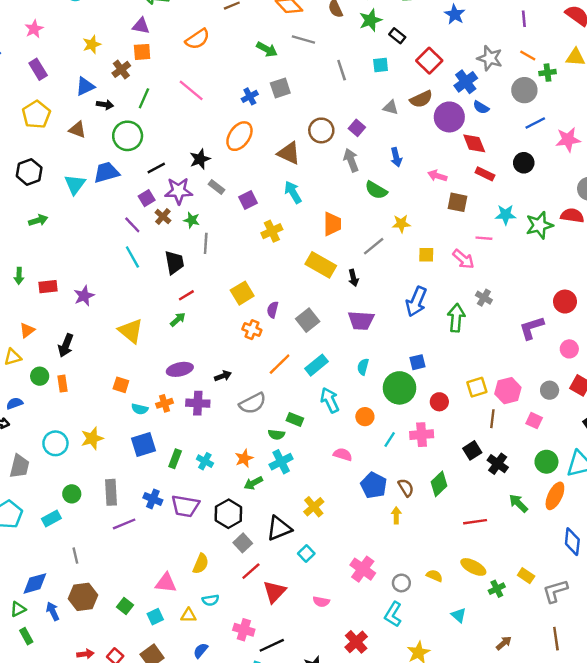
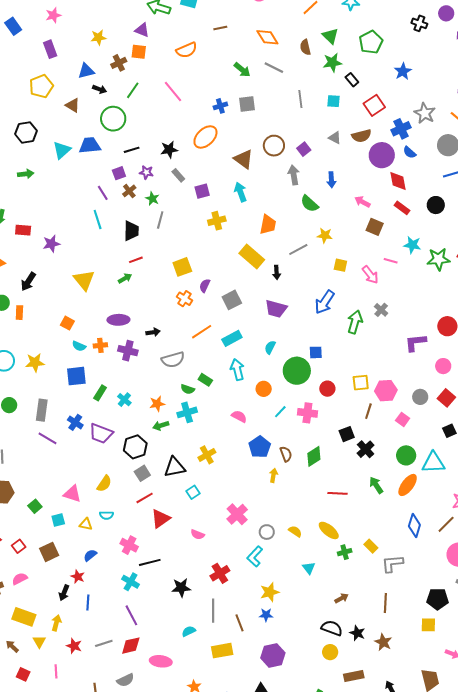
purple star: (179, 191) -> (146, 172), size x0.6
purple line: (124, 524) -> (47, 438), turned 42

